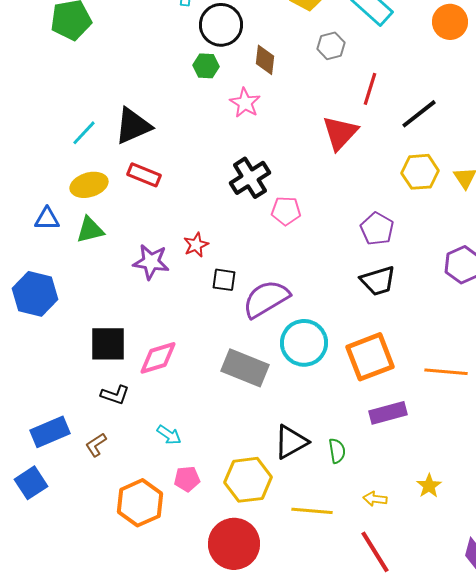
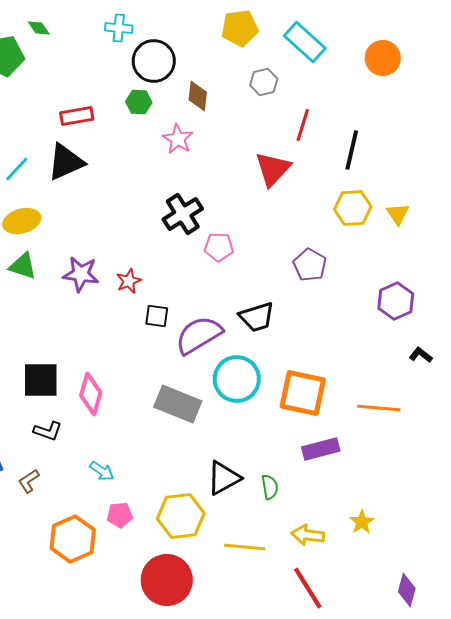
black line: (419, 114) -> (352, 150), turned -39
red rectangle: (144, 175) -> (77, 116), moved, turned -32
green triangle: (90, 230) -> (23, 266), turned 32
purple star: (151, 262) -> (81, 274), moved
black trapezoid: (378, 281) -> (257, 317), moved
orange square: (370, 357) -> (303, 393), turned 33
pink diamond: (158, 358) -> (91, 394), turned -57
yellow arrow: (375, 499) -> (308, 535), size x1.4

